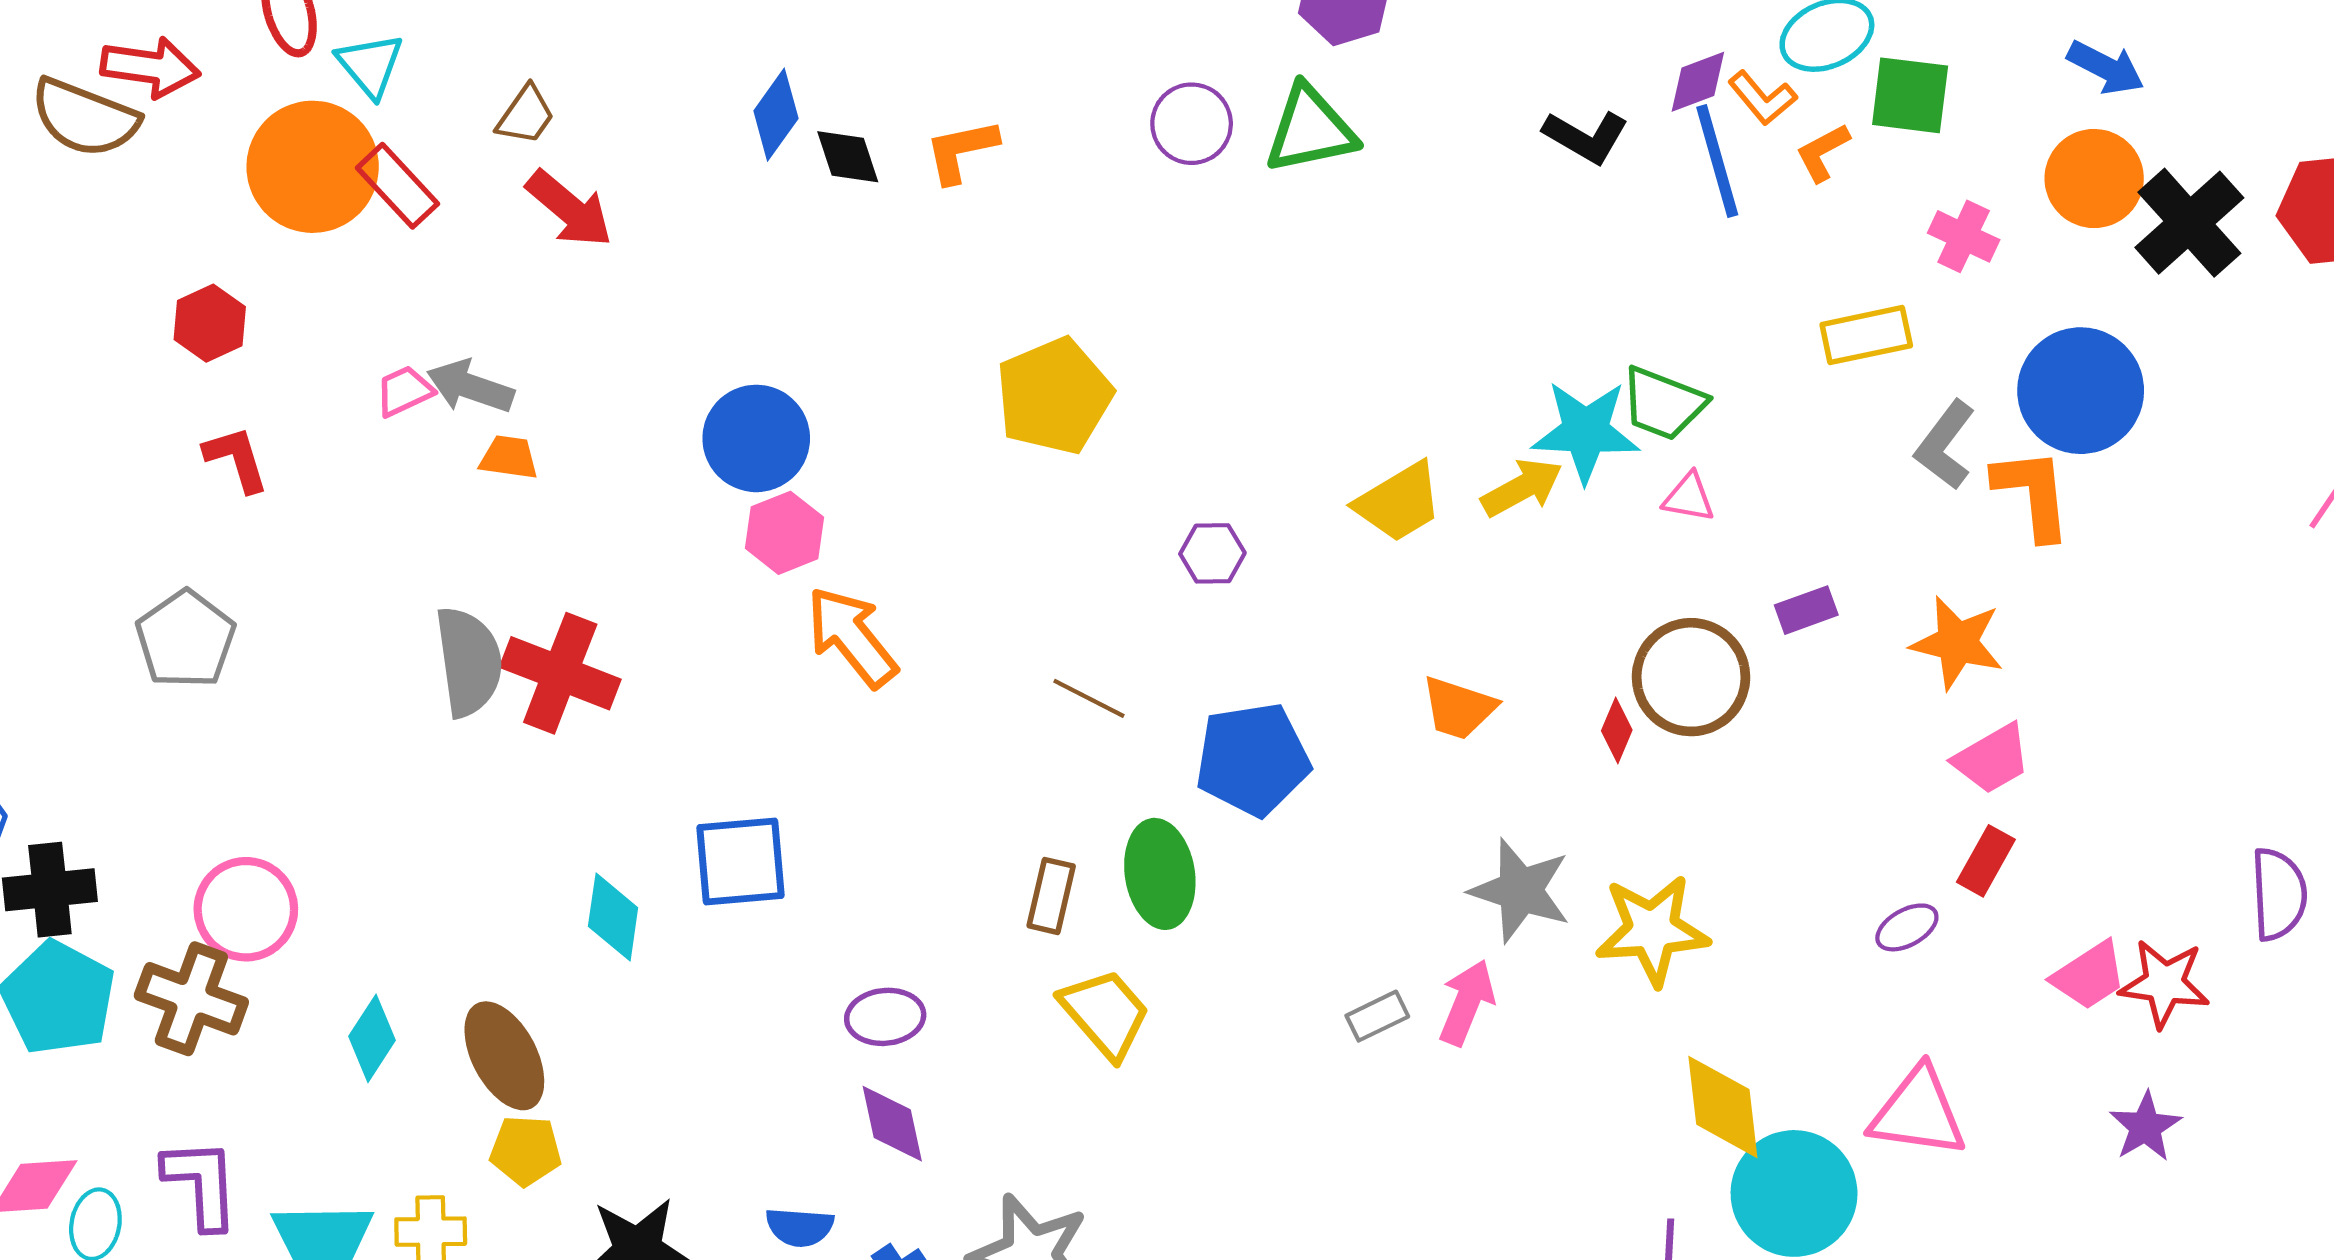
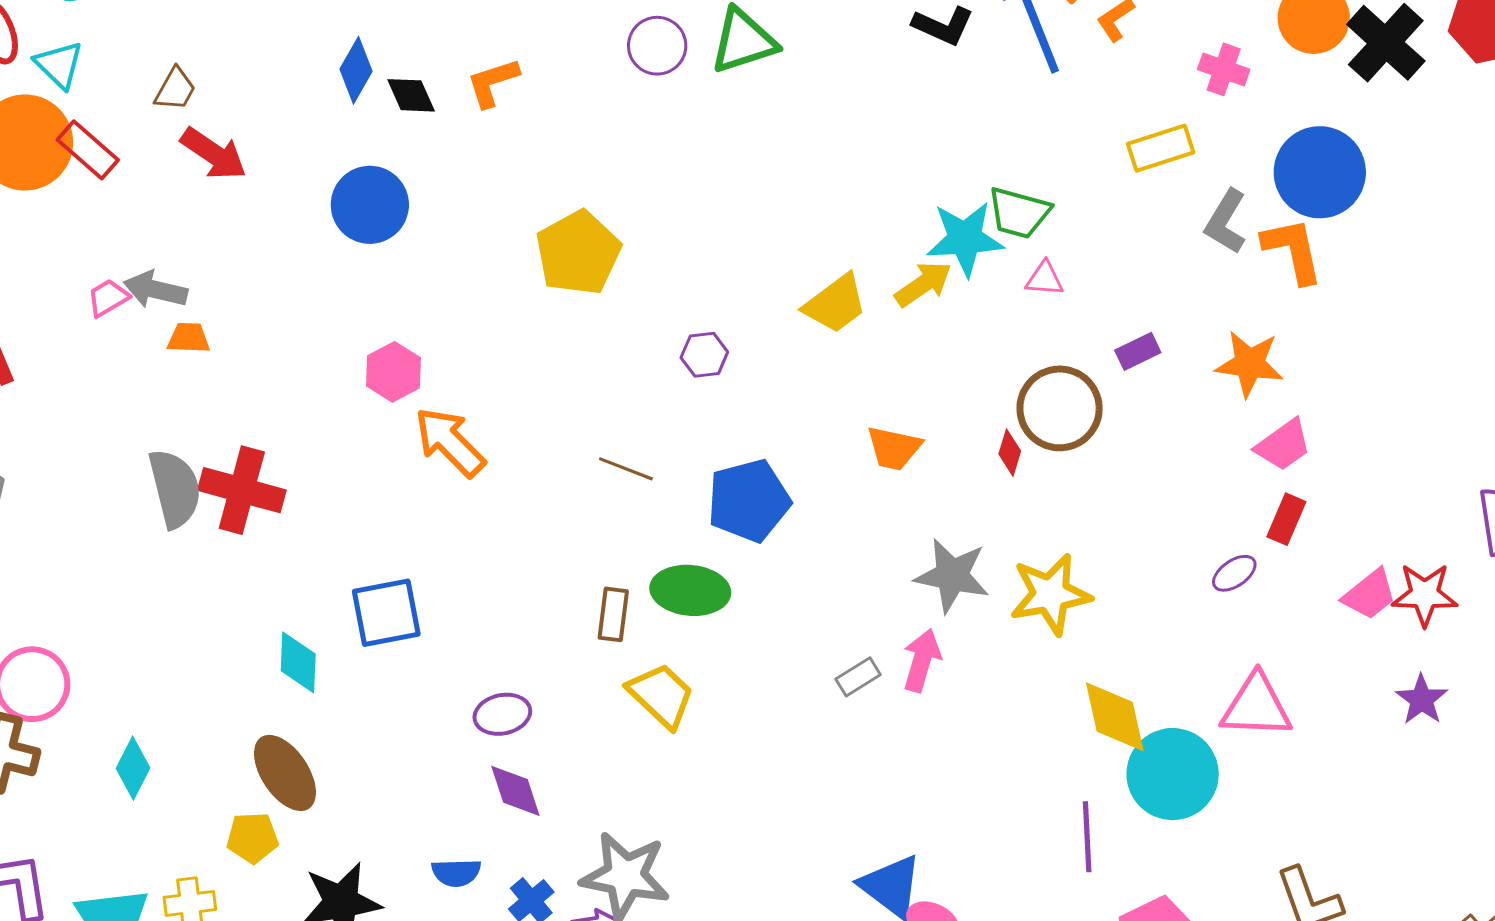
blue circle: (756, 438) -> (370, 205), moved
green ellipse: (1160, 874) -> (690, 590), turned -70
brown ellipse: (504, 1056) -> (285, 773), moved

